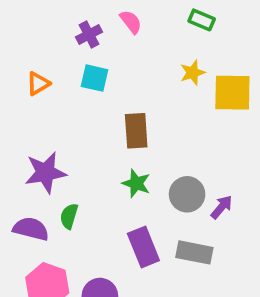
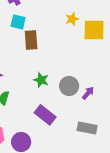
brown rectangle: (136, 131) -> (31, 40), moved
purple rectangle: (143, 247) -> (45, 115), turned -30
gray rectangle: (194, 252) -> (87, 128), moved

